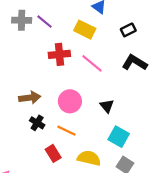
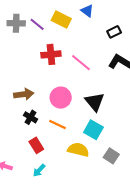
yellow rectangle: (85, 30) -> (61, 20), moved
black triangle: (107, 106) -> (95, 102), size x1.5
cyan square: (119, 137) -> (93, 130), moved
red rectangle: (53, 153) -> (36, 145), moved

